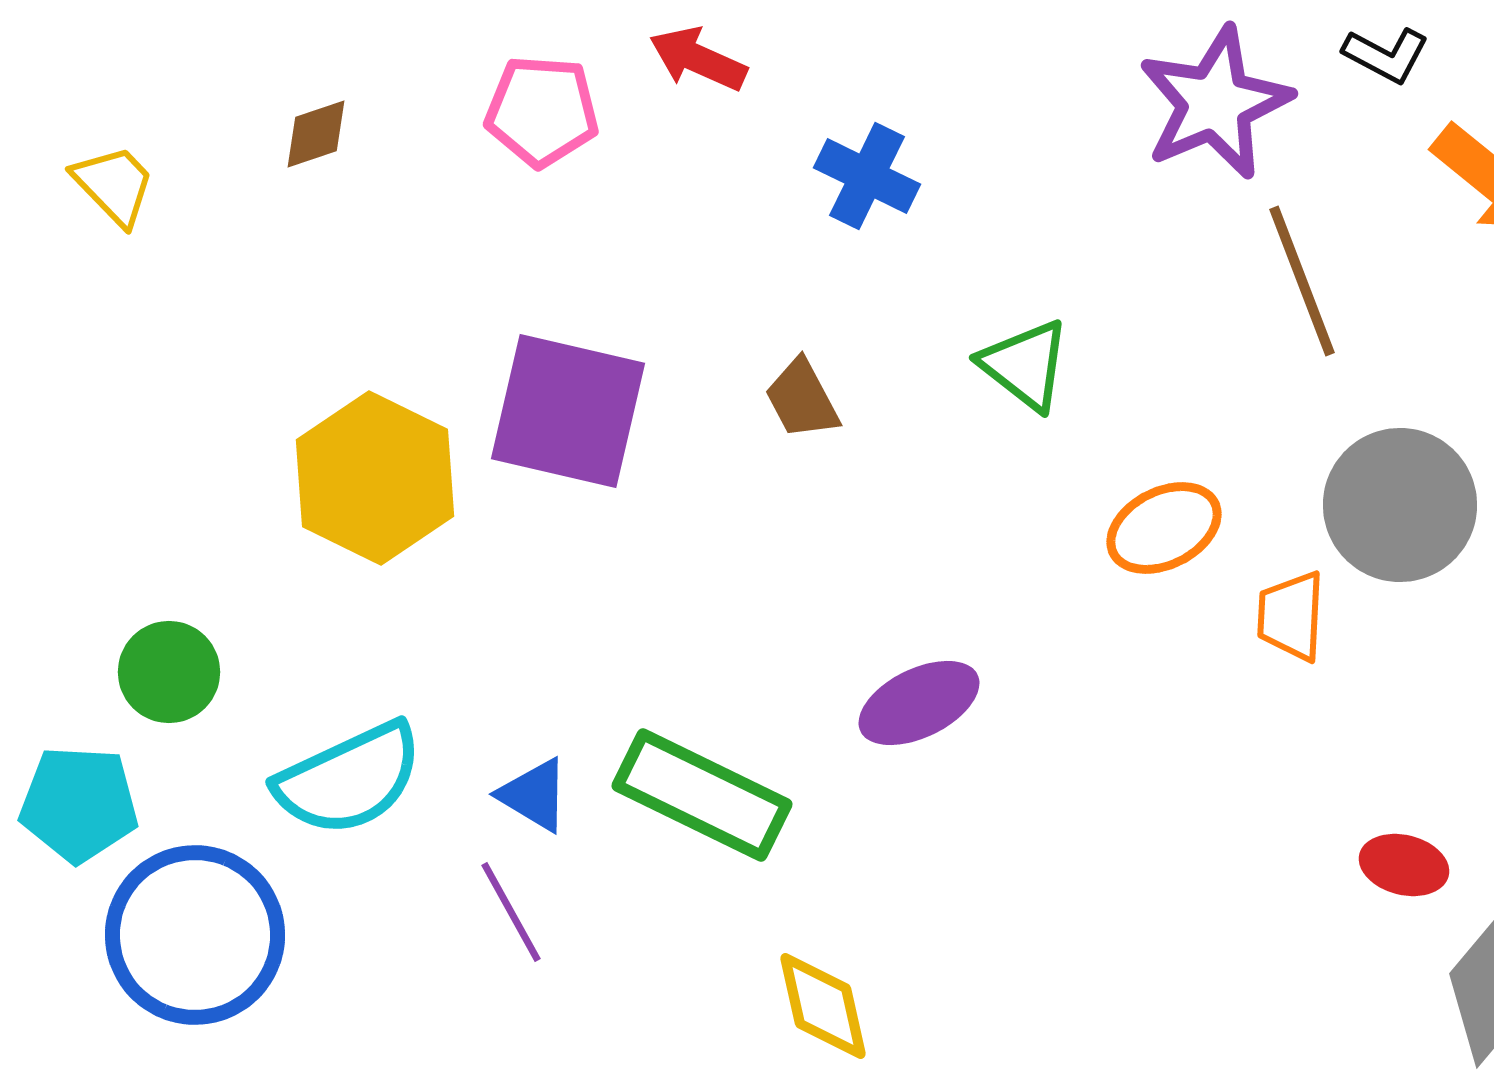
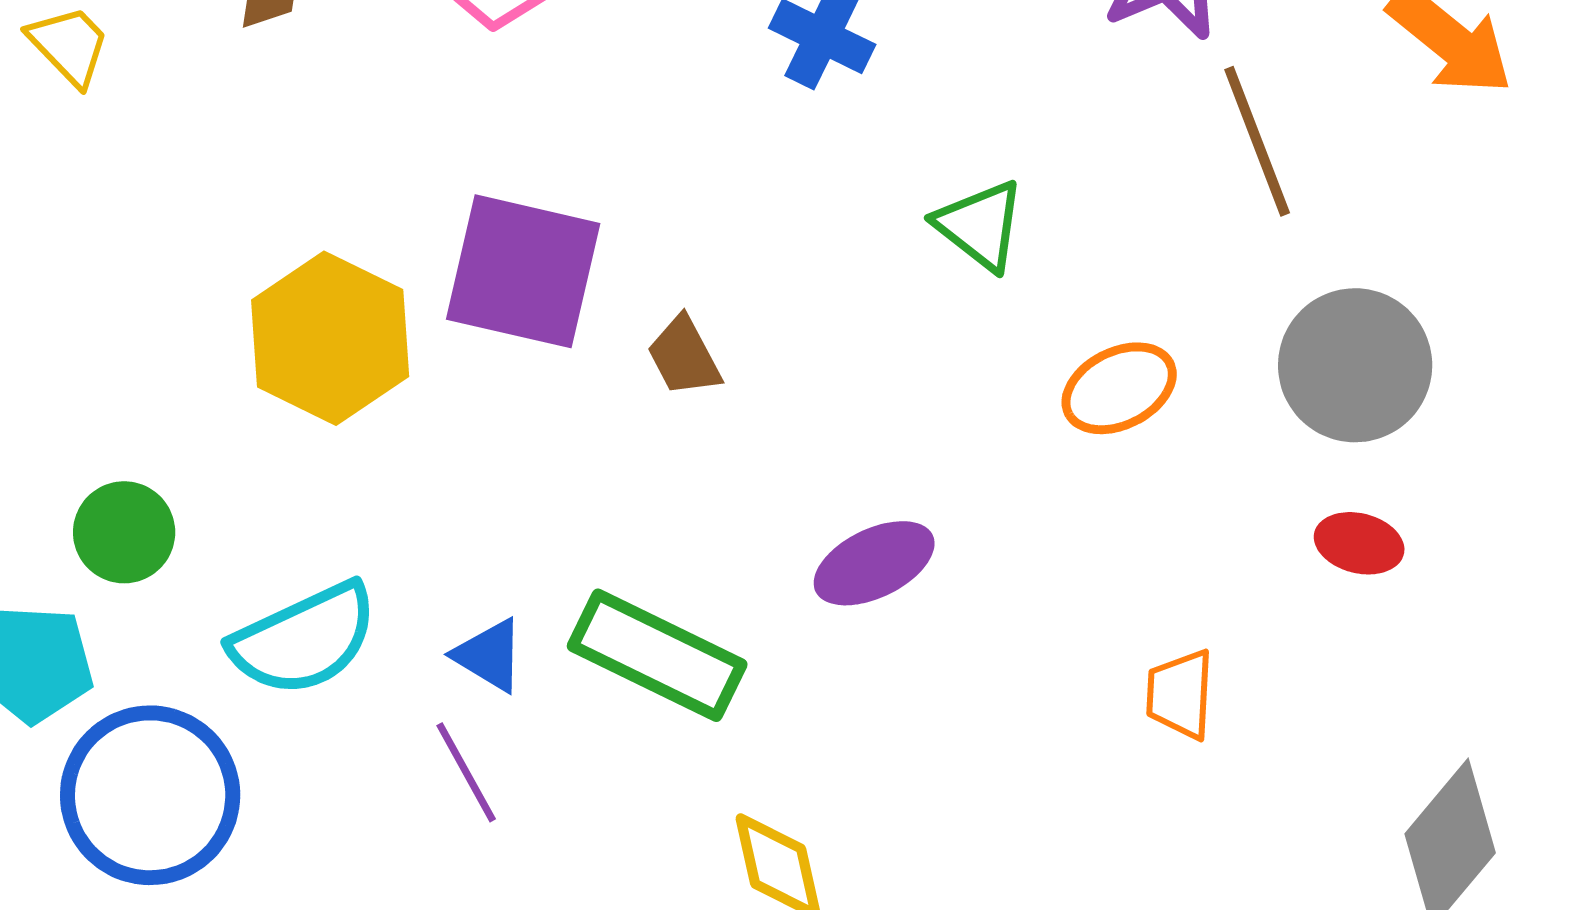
brown trapezoid: (802, 399) -> (684, 356), moved
orange trapezoid: (1291, 616) -> (1180, 694), moved
red ellipse: (1404, 865) -> (1359, 543), moved

